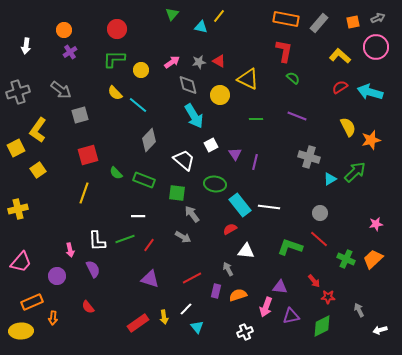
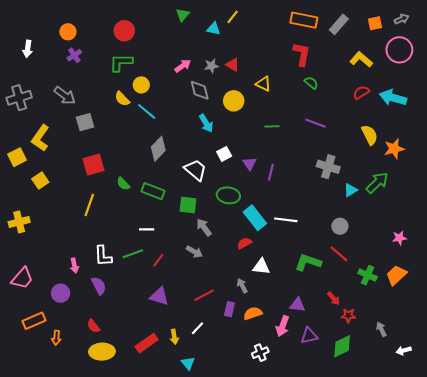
yellow circle: (141, 70) -> (141, 85), moved
yellow triangle: (248, 79) -> (263, 84), size x0.7
cyan arrow: (194, 116) -> (206, 123), size x0.7
cyan triangle: (197, 327) -> (188, 363), moved
yellow ellipse: (21, 331) -> (102, 352), moved

